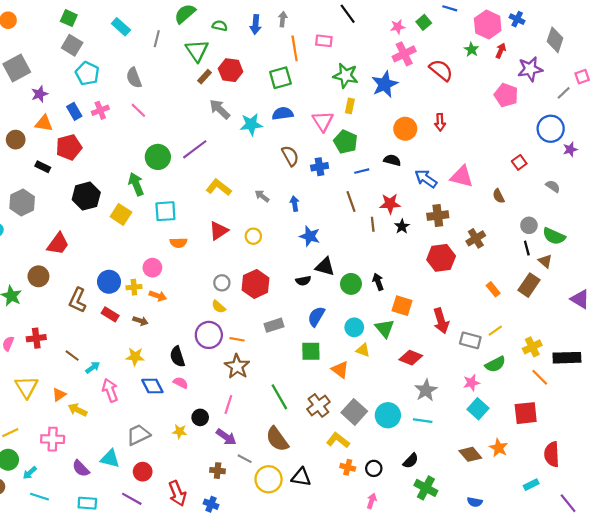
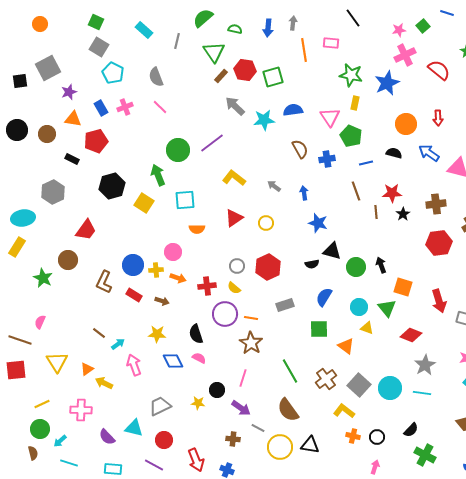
green square: (280, 78) -> (273, 77), moved
blue arrow: (426, 179) -> (429, 153), moved
red cross: (36, 338) -> (207, 286), moved

